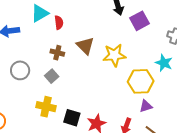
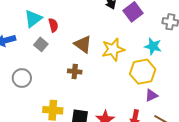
brown cross: (57, 53) -> (75, 72), moved
cyan star: (164, 63) -> (153, 46), moved
gray square: (52, 76) -> (41, 44), moved

